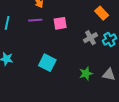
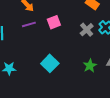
cyan square: (47, 63) -> (50, 63), turned 30

